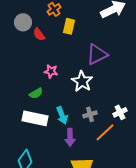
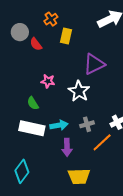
green semicircle: (36, 93) -> (33, 103), turned 88
cyan arrow: (62, 115) -> (59, 125), turned -78

